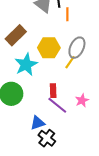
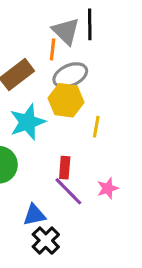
orange line: (67, 14) -> (53, 49), moved
gray ellipse: (77, 48) -> (70, 75), moved, turned 35
yellow line: (70, 62) -> (96, 127), turned -32

